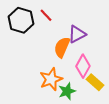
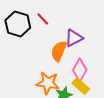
orange star: (51, 79) -> (48, 83), turned 30
yellow rectangle: (95, 82) -> (81, 86), moved

